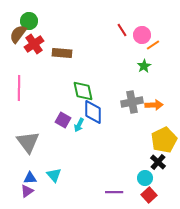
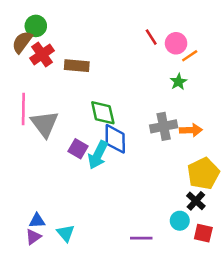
cyan arrow: (79, 125) -> (98, 155), size x1.6
gray triangle: (28, 142) -> (45, 124), moved
cyan triangle: (54, 175) -> (66, 233), moved
red square: (149, 195) -> (203, 233), moved, turned -35

